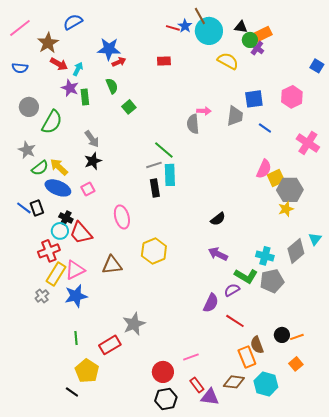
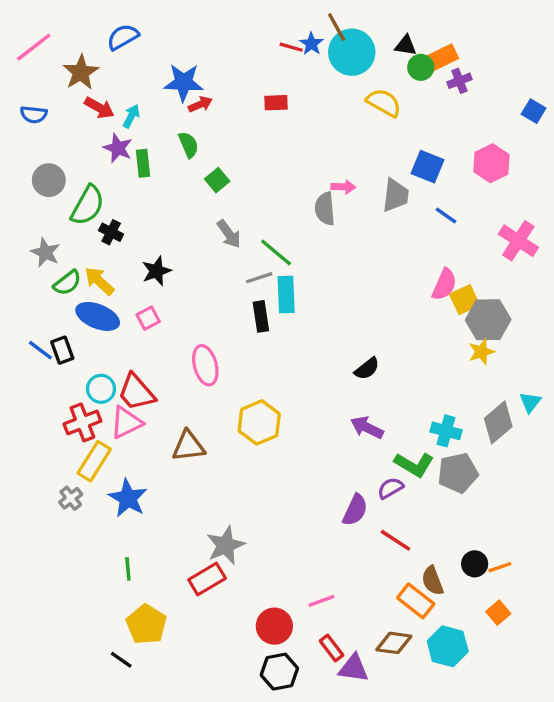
purple cross: (257, 48) -> (459, 81), moved, turned 32
blue square: (254, 99) -> (428, 167), turned 30
gray arrow: (92, 139) -> (229, 234), moved
black cross: (66, 218) -> (111, 232), moved
pink triangle: (75, 270) -> (126, 422), moved
blue star: (76, 296) -> (128, 498), turned -30
red rectangle: (110, 345) -> (207, 579), moved
orange rectangle: (247, 357) -> (416, 601), turned -30

